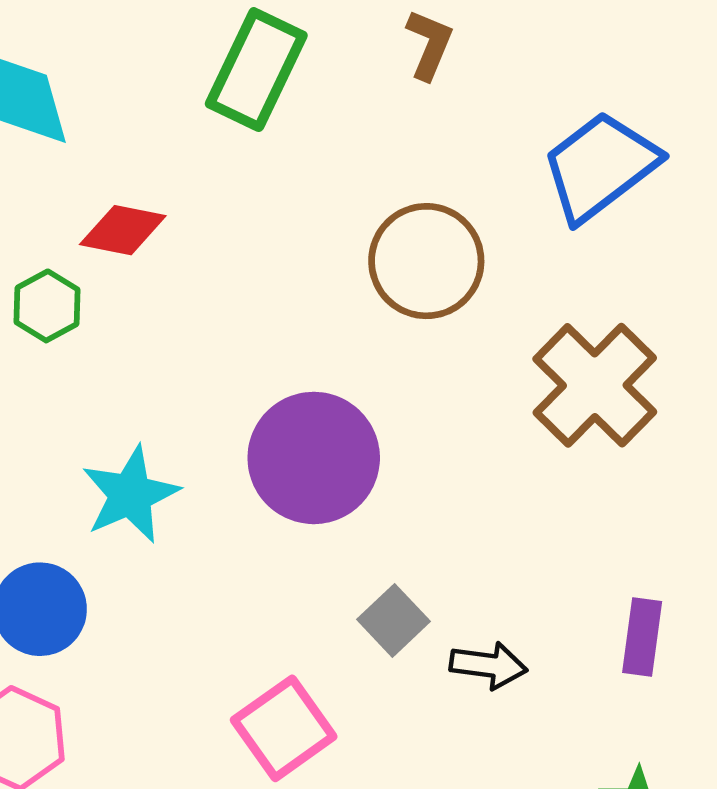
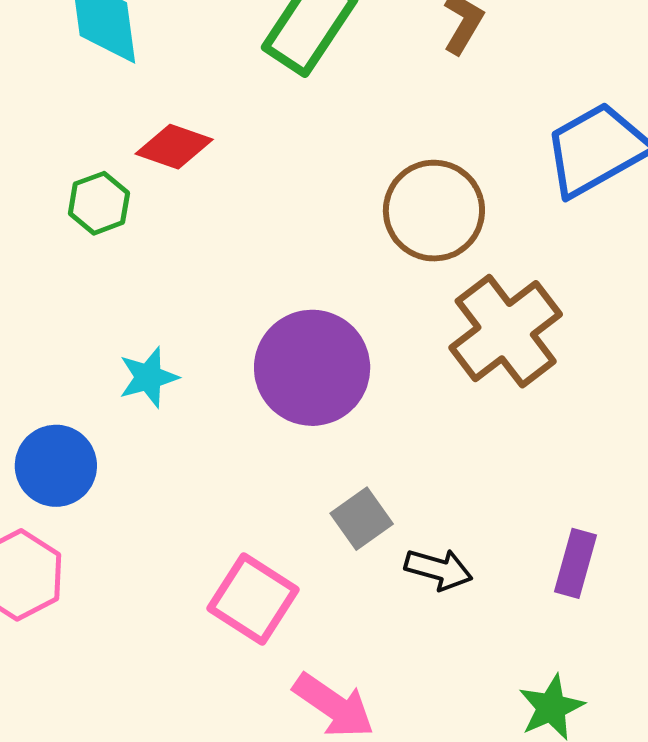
brown cross: (595, 385) -> (506, 331), moved
cyan star: (130, 495) -> (148, 377), size x0.7
pink square: (284, 728) -> (253, 599), turned -30

